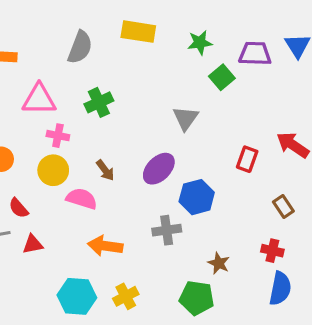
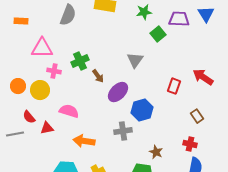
green cross: (99, 102) -> (80, 61), moved
yellow circle: (53, 170) -> (40, 90), moved
brown arrow: (105, 170) -> (98, 76), moved
red triangle: (33, 244) -> (47, 128), moved

